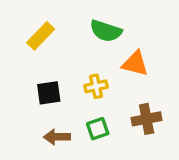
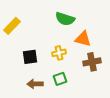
yellow rectangle: (41, 36) -> (12, 26), moved
brown cross: (147, 119) -> (92, 62), moved

